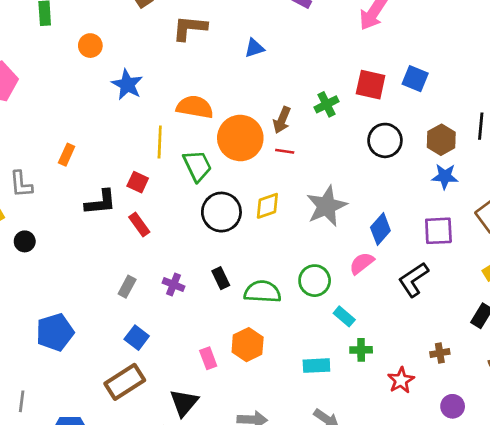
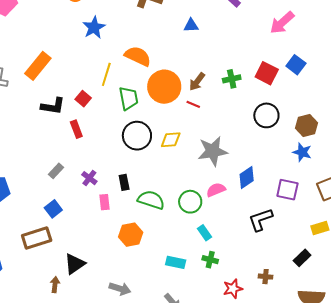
blue square: (415, 79) -> (296, 65), moved
orange rectangle: (67, 155) -> (38, 66), size x1.8
pink semicircle: (362, 263) -> (216, 190), moved
pink rectangle: (208, 358) -> (105, 202), moved

